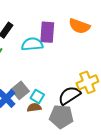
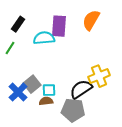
orange semicircle: (79, 26) -> (91, 20), turned 100
cyan square: (37, 96) -> (49, 90), turned -32

